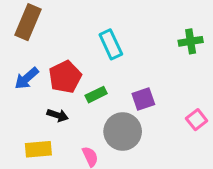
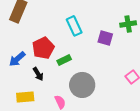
blue arrow: (27, 78) -> (17, 59), moved
purple square: (143, 99) -> (105, 38), moved, turned 35
black arrow: (58, 115) -> (38, 74), turned 40

